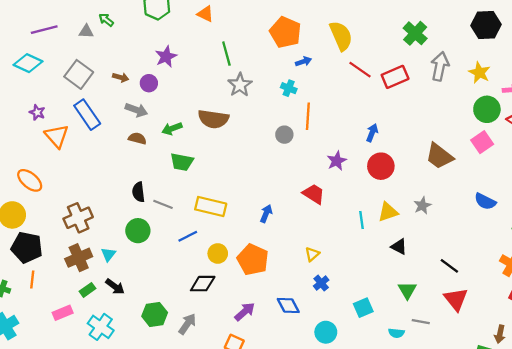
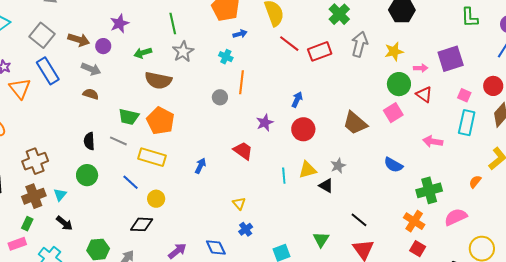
yellow star: (479, 73) -> (394, 51), turned 30
brown arrow: (121, 77) -> (79, 40), size x1.5
green arrow: (172, 129) -> (143, 53), moved
gray line: (163, 204) -> (118, 141), moved
blue line: (188, 236) -> (131, 182), turned 66
black triangle: (399, 247) -> (326, 186), moved
yellow triangle: (312, 254) -> (239, 204), turned -32
orange pentagon: (253, 260) -> (160, 121), moved
green rectangle: (88, 290) -> (27, 224), moved, turned -32

